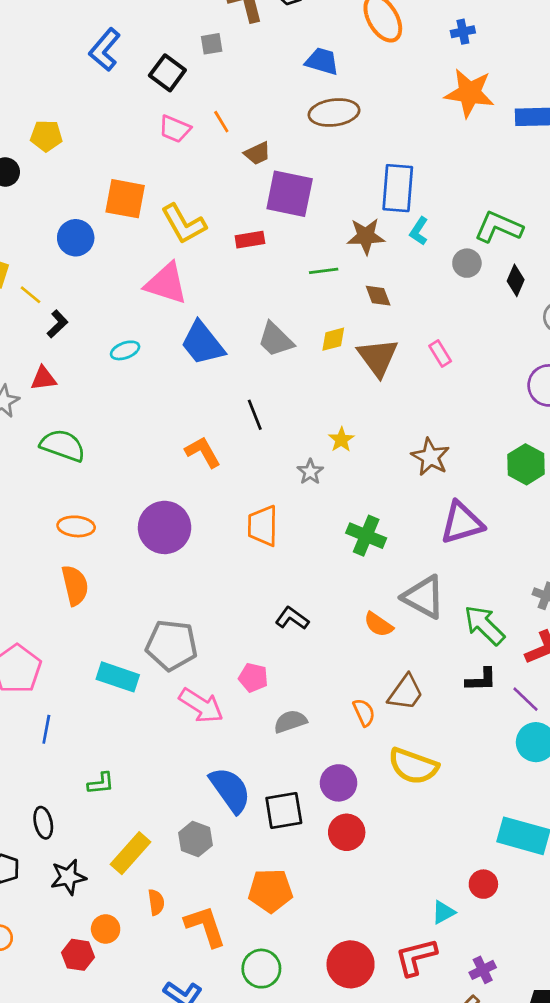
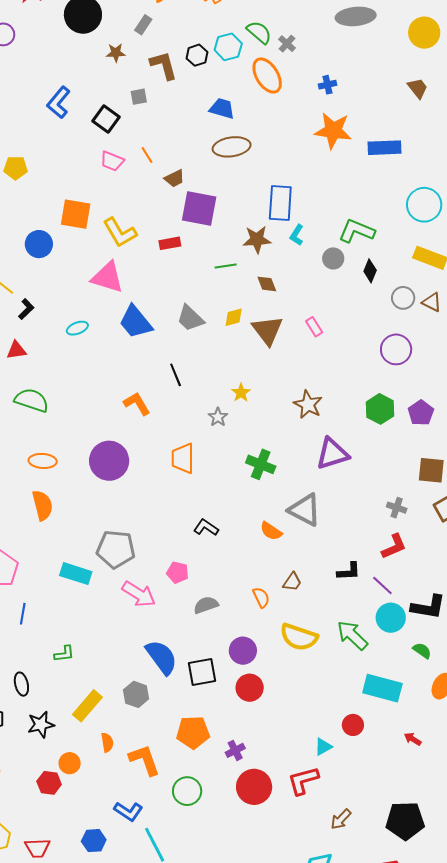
green arrow: (484, 625) -> (352, 635), moved
brown trapezoid: (406, 693) -> (292, 582), size x0.7
purple cross: (483, 970) -> (235, 750), moved

